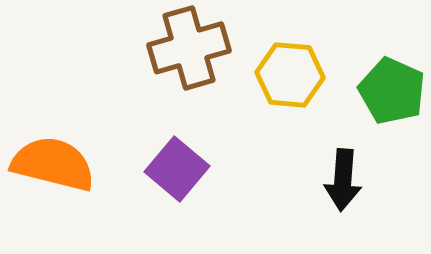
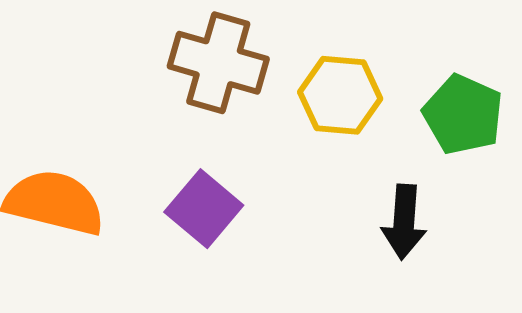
brown cross: (189, 48) -> (218, 63), turned 32

